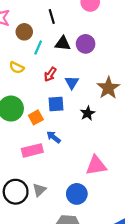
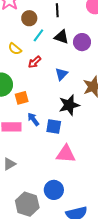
red arrow: (50, 74) -> (35, 62), moved
blue square: (56, 104) -> (54, 127), moved
black star: (88, 113) -> (69, 105), size x1.5
blue circle: (77, 194) -> (54, 190), moved

